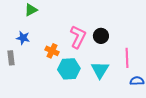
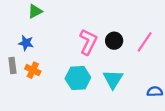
orange cross: (52, 51) -> (33, 70), moved
pink line: (127, 58) -> (145, 42), moved, turned 36

